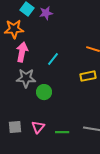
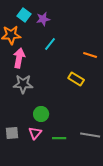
cyan line: (53, 59) -> (50, 44), moved
yellow rectangle: (88, 76) -> (76, 79), moved, turned 42
green circle: (44, 92) -> (41, 114), moved

